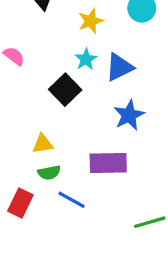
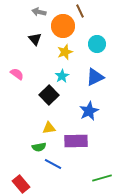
blue triangle: (119, 67) -> (95, 77), moved
yellow triangle: (43, 144) -> (49, 128), moved
red rectangle: (20, 203) -> (21, 184), moved, turned -66

